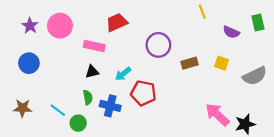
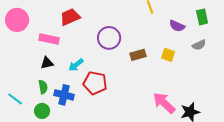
gray semicircle: (255, 76) -> (199, 45), moved, size x0.6
green circle: (78, 123) -> (42, 111), moved

